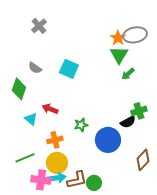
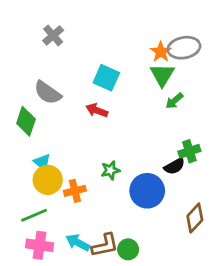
gray semicircle: (35, 68) -> (48, 93), size x1.5
cyan square: (69, 69) -> (106, 78), moved
red arrow: (50, 109) -> (97, 110), moved
yellow circle: (57, 163) -> (48, 180), moved
cyan arrow: (57, 178) -> (78, 243), turned -144
pink cross: (41, 180) -> (40, 245), moved

